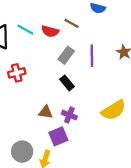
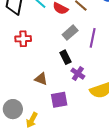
purple cross: (69, 115) -> (78, 74), moved
purple square: (58, 136) -> (59, 100), moved

